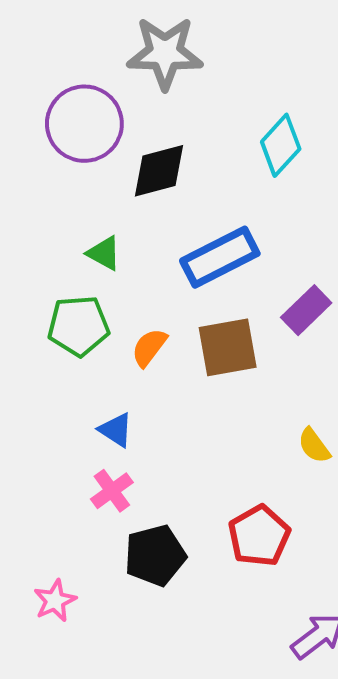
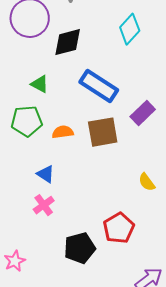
blue rectangle: (220, 257) -> (99, 86), turned 60
orange semicircle: (149, 347) -> (63, 132), turned 45
black pentagon: (155, 555) -> (80, 248), moved

